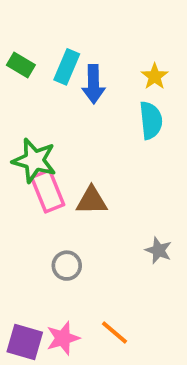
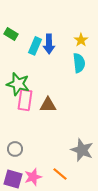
cyan rectangle: (67, 67) -> (35, 46), moved
pink rectangle: (48, 191) -> (25, 100), turned 30
gray star: (158, 250) -> (82, 150), moved, size x1.6
gray circle: (67, 266) -> (15, 149), moved

